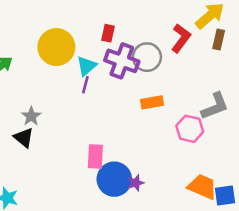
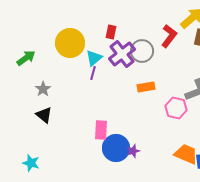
purple cross: (122, 61) -> (122, 54), turned 32
gray star: (31, 116) -> (43, 89), moved

